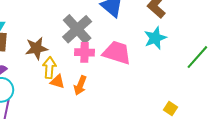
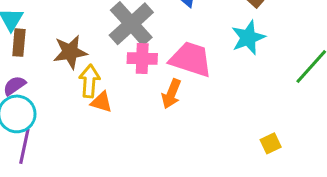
orange arrow: (80, 85) -> (171, 94), moved
yellow square: (171, 109) -> (271, 143), turned 32

